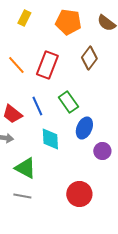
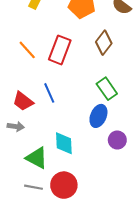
green rectangle: (68, 102) -> (107, 89), moved
cyan diamond: (50, 139) -> (64, 143), moved
red circle: (79, 194) -> (64, 185), moved

